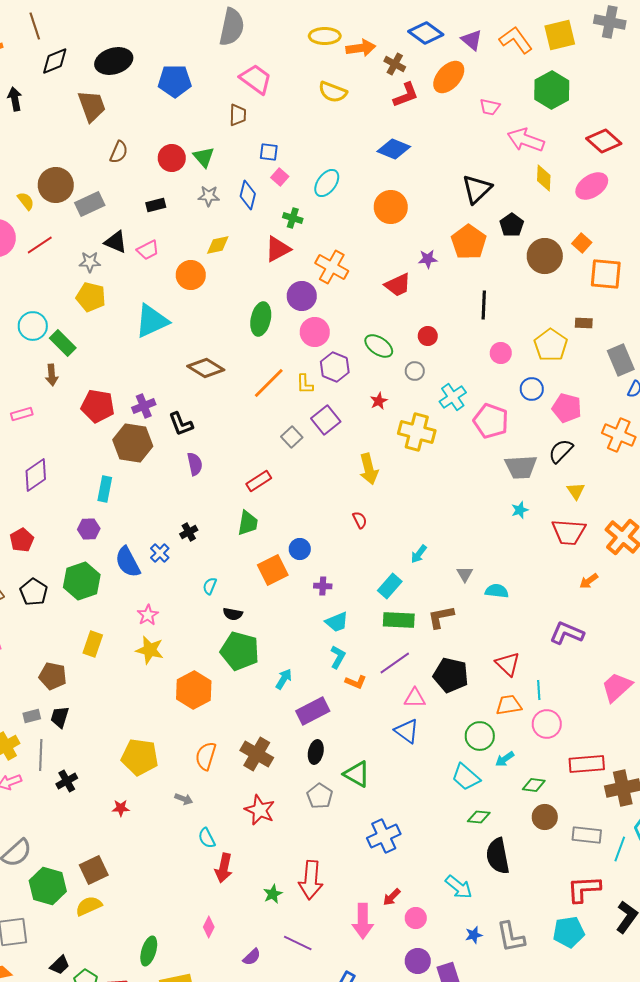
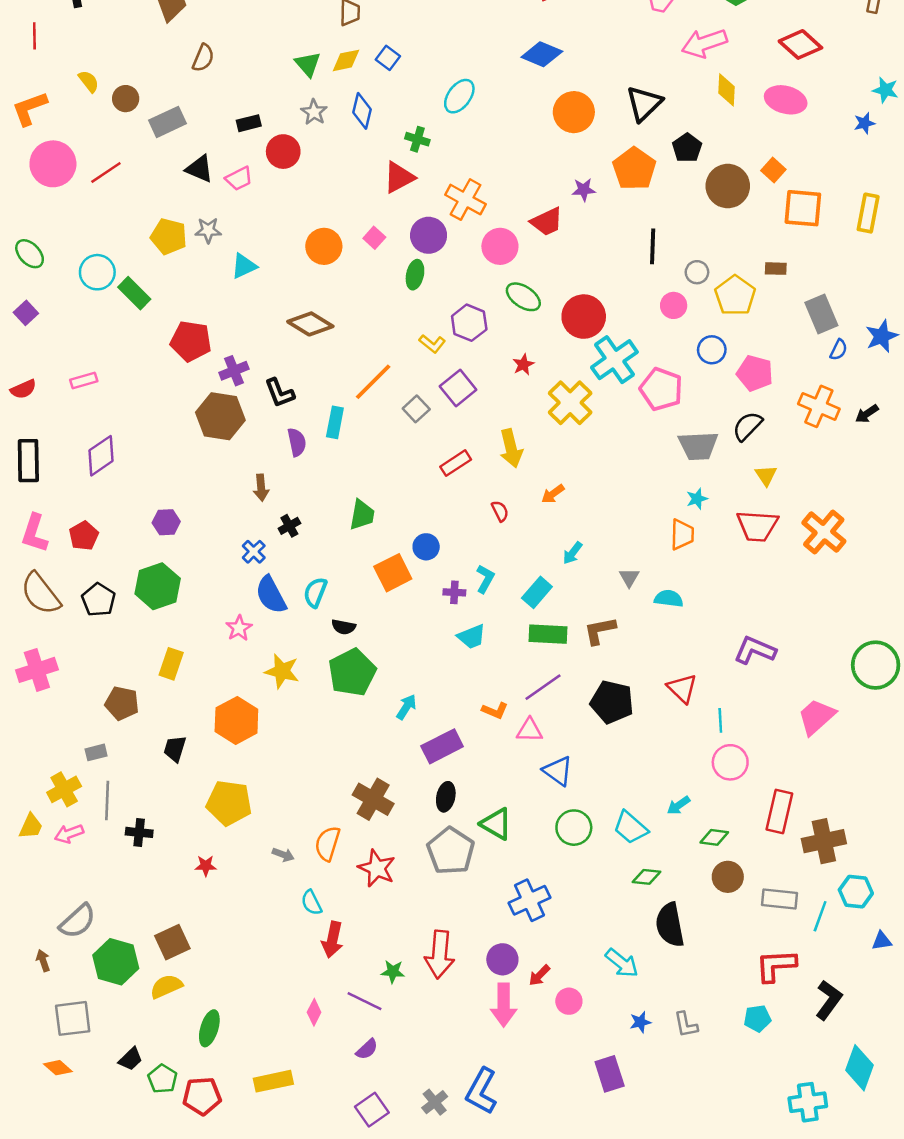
pink arrow: (526, 140) -> (704, 43), turned -39
blue square: (269, 152) -> (388, 58), turned 30
red circle: (172, 158) -> (283, 152), moved
pink square: (280, 177) -> (374, 238), moved
brown circle: (56, 185) -> (126, 99), size x0.6
pink ellipse: (592, 186) -> (786, 100), turned 48
gray star: (209, 196) -> (314, 112), turned 30
yellow semicircle: (26, 201) -> (89, 81), moved
orange circle: (391, 207) -> (574, 112), moved
yellow diamond: (218, 245) -> (346, 60), moved
gray star: (90, 262) -> (208, 230), moved
orange circle: (191, 275) -> (324, 246), moved
green ellipse: (261, 319) -> (415, 275), moved, size x0.7
cyan triangle: (152, 321) -> (244, 266), size x0.6
pink circle: (315, 332) -> (500, 246), moved
red circle: (428, 336) -> (584, 317), moved, size x1.8
gray circle: (415, 371) -> (697, 272), moved
brown arrow: (52, 375) -> (261, 488), moved
orange line: (269, 383) -> (373, 382), moved
yellow L-shape: (305, 384) -> (432, 344), turned -50
cyan cross: (453, 397) -> (614, 360), size x1.4
red pentagon: (98, 406) -> (191, 341), moved
yellow cross: (417, 432) -> (570, 403), turned 30
red rectangle: (259, 481) -> (456, 463), moved
cyan rectangle: (105, 489) -> (335, 422), moved
blue semicircle: (128, 562) -> (271, 595), moved
orange arrow: (589, 581) -> (553, 494), moved
cyan semicircle: (210, 586) -> (315, 592), size x1.4
yellow star: (150, 650) -> (282, 671), moved
green pentagon: (240, 651) -> (352, 672), turned 30
cyan L-shape: (338, 657) -> (485, 579), moved
orange hexagon: (194, 690) -> (236, 720), moved
pink triangle: (415, 698) -> (530, 730), moved
orange trapezoid: (509, 705) -> (682, 534), moved, turned 100
black trapezoid: (60, 717) -> (175, 749), moved
green circle: (480, 736) -> (574, 828), moved
orange semicircle: (206, 756) -> (328, 844), moved
red rectangle: (587, 764) -> (779, 812), turned -72
black cross: (67, 781) -> (139, 832), turned 35
gray pentagon: (320, 796) -> (451, 851), size x1.5
green star: (273, 894) -> (393, 972), turned 30
cyan pentagon: (569, 932) -> (757, 1018), size x0.7
gray L-shape: (511, 937) -> (686, 1025), size x0.7
purple line: (298, 943) -> (364, 1001), moved
green ellipse: (149, 951) -> (209, 1028), moved
purple circle: (418, 961) -> (502, 959), moved

